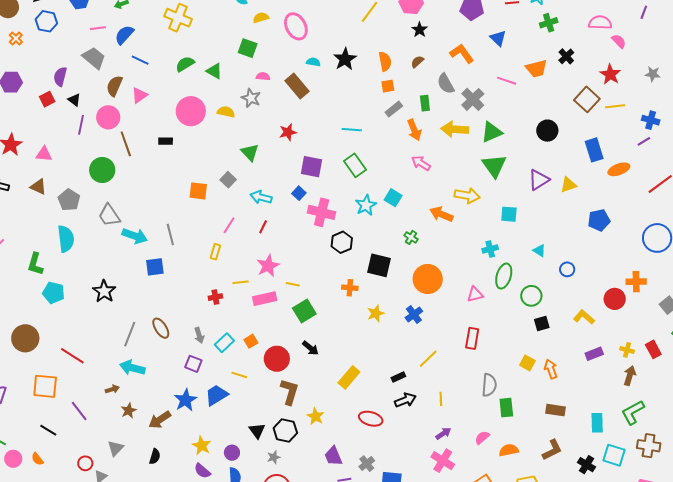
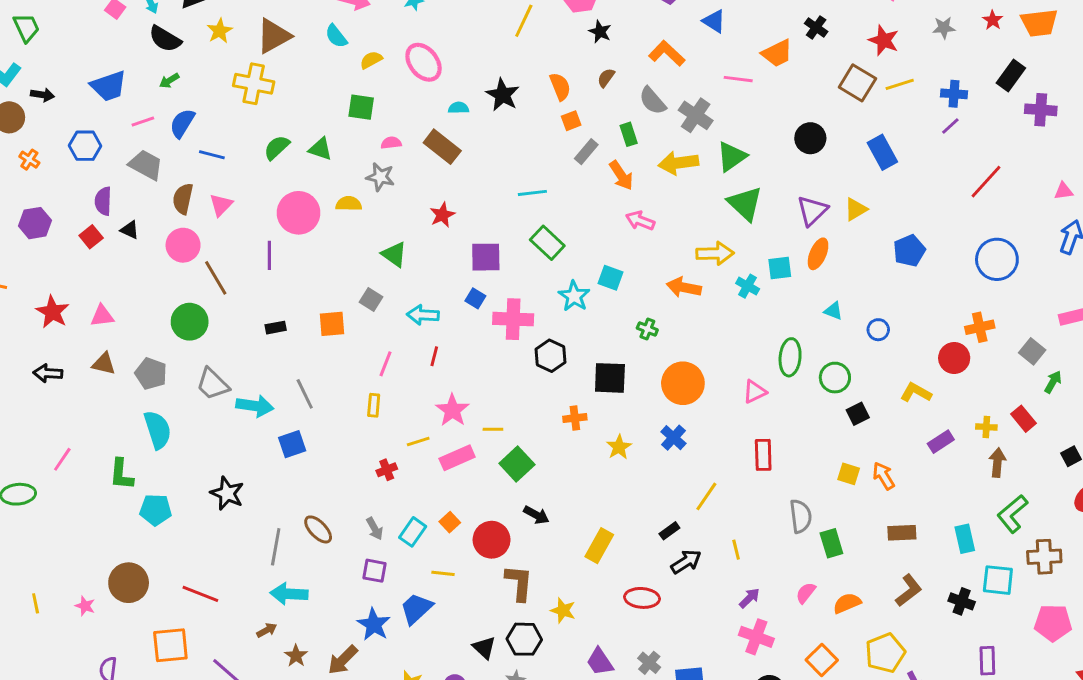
blue hexagon: (46, 21) -> (85, 146), moved
purple line: (81, 125) -> (269, 255), moved
black rectangle: (166, 141) -> (276, 328), moved
orange ellipse: (619, 169) -> (818, 254), moved, turned -35
cyan cross: (490, 249) -> (748, 286), moved, turned -35

